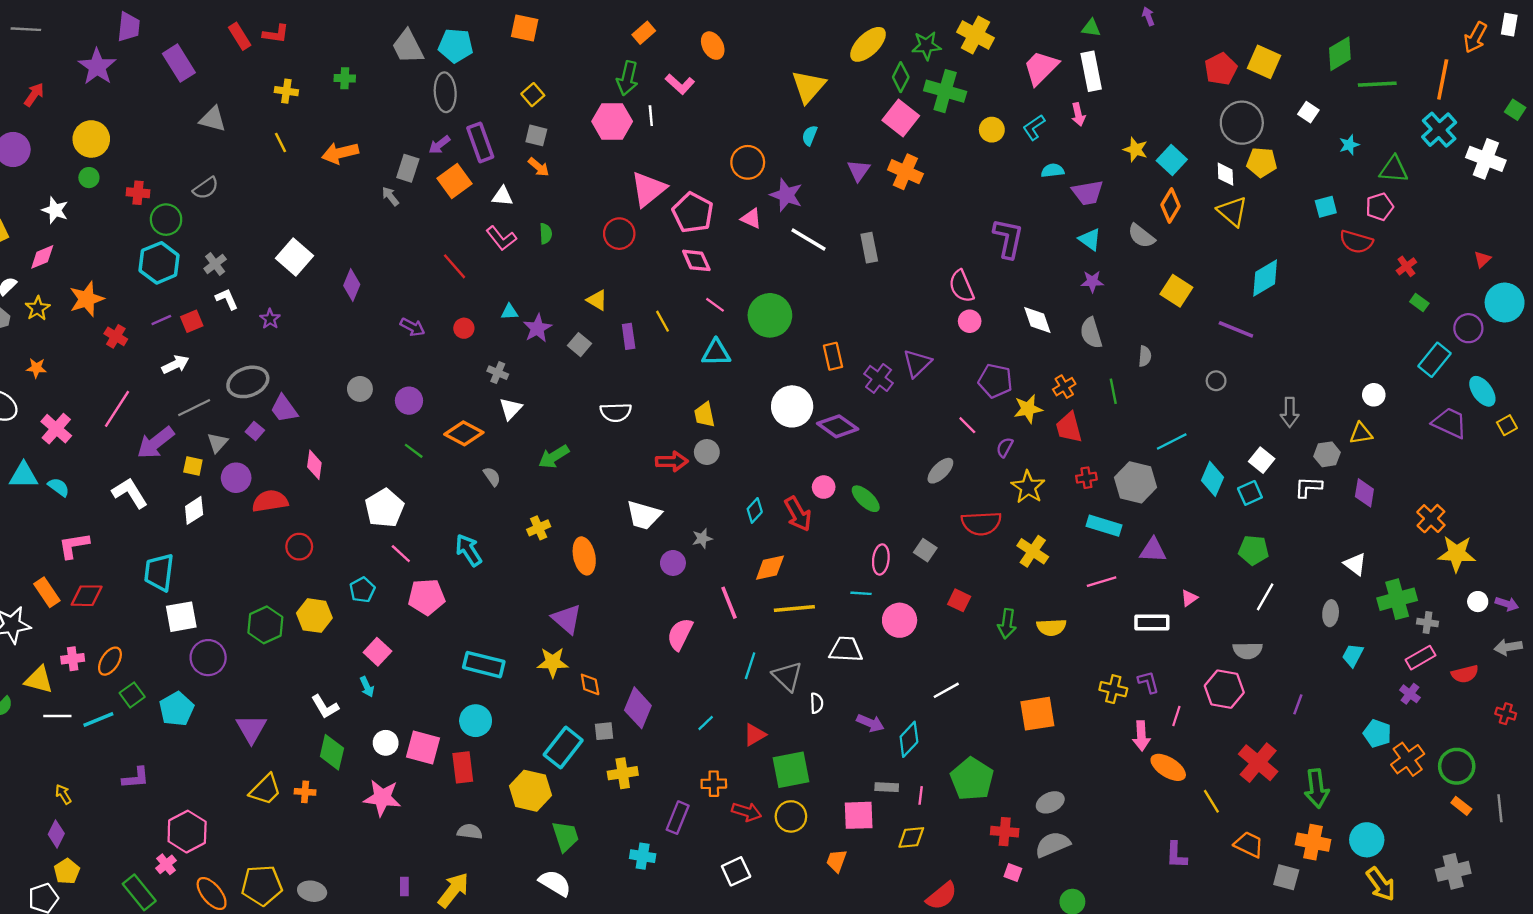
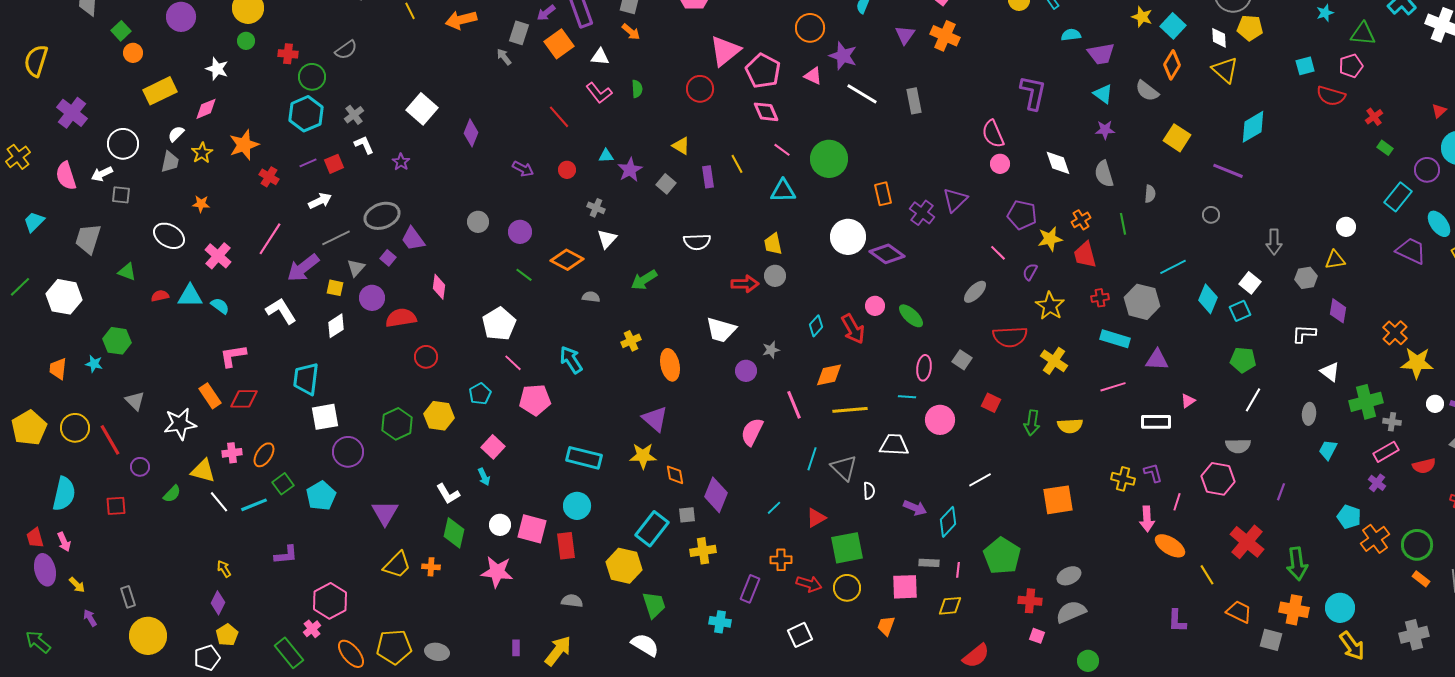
gray semicircle: (492, 477) -> (591, 297), turned -48
white L-shape: (1308, 487) -> (1304, 334), moved
white line: (57, 716) -> (219, 502), turned 50

